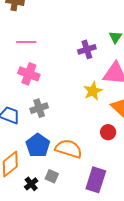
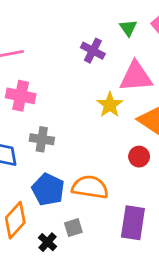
purple cross: (87, 49) -> (93, 51), turned -36
gray cross: (39, 108) -> (42, 139), turned 36
gray square: (52, 176) -> (73, 228), turned -32

